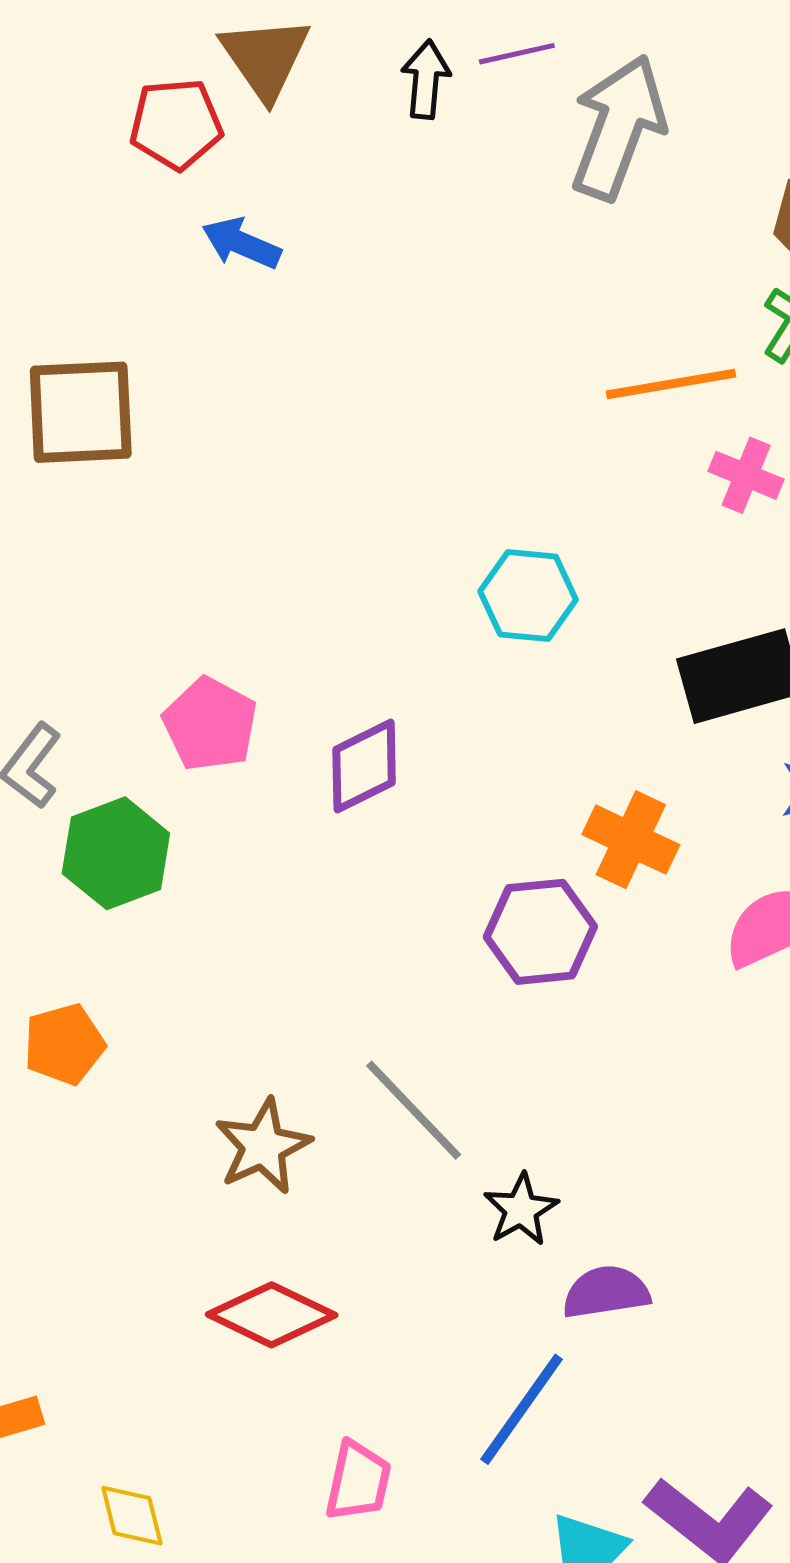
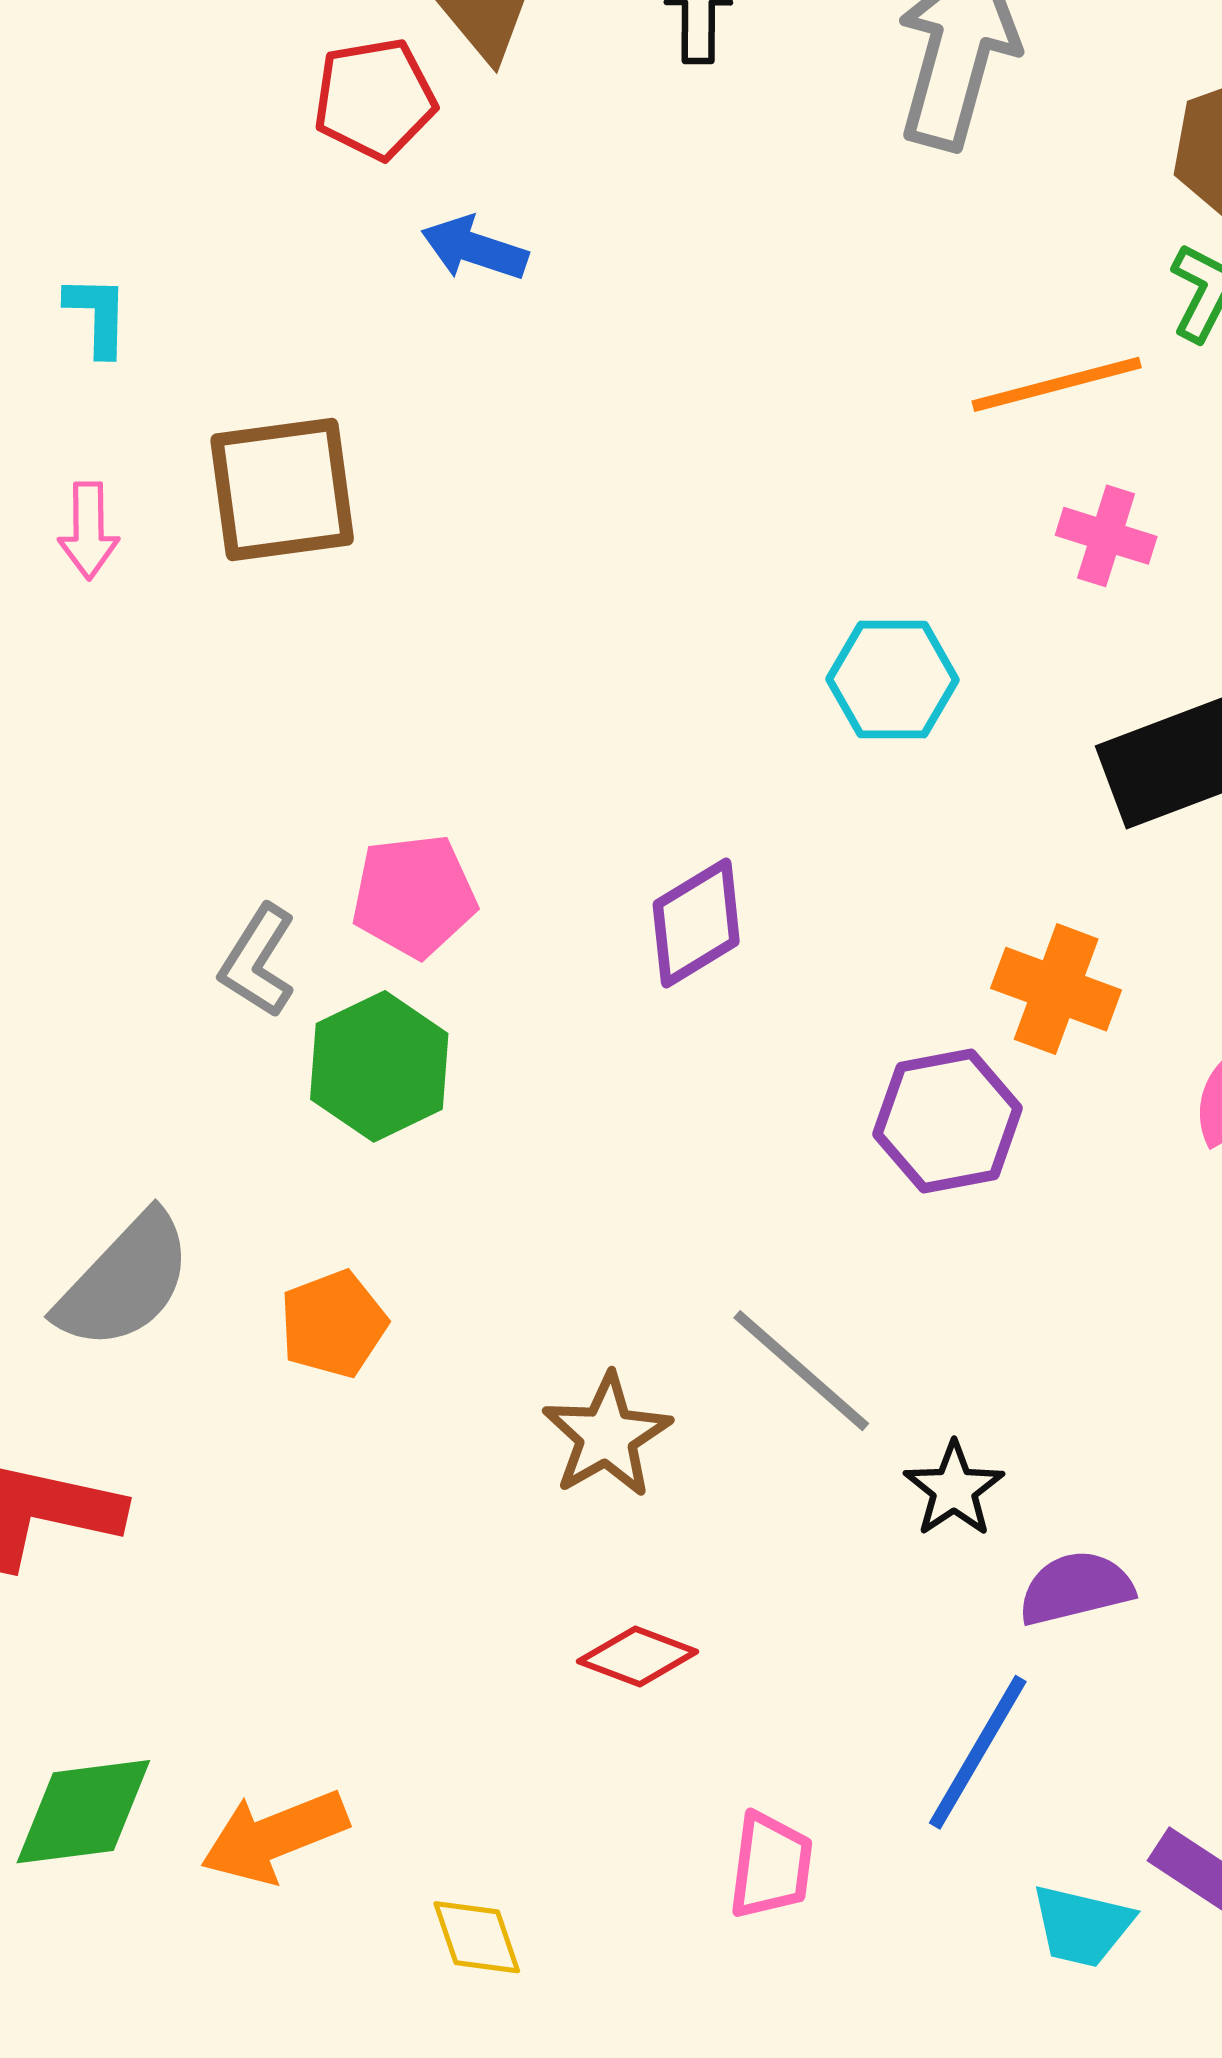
pink cross: (746, 475) -> (1106, 536), moved
pink pentagon: (210, 724) -> (414, 896), moved, turned -30
red diamond: (272, 1315) -> (638, 1657), size x0.7

